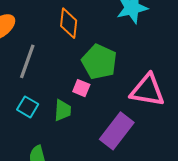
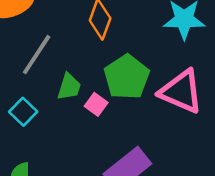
pink triangle: (148, 90) -> (181, 92), moved
green trapezoid: (63, 110) -> (69, 87), moved

